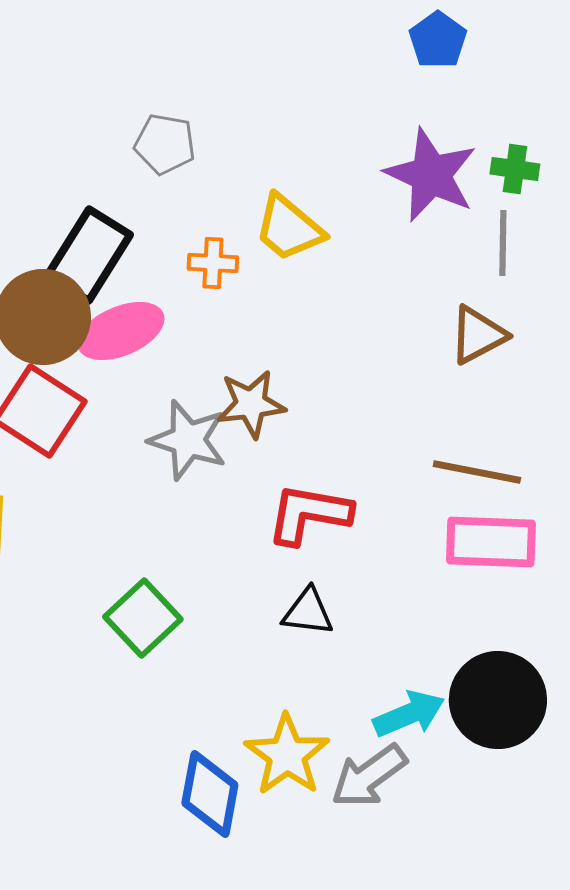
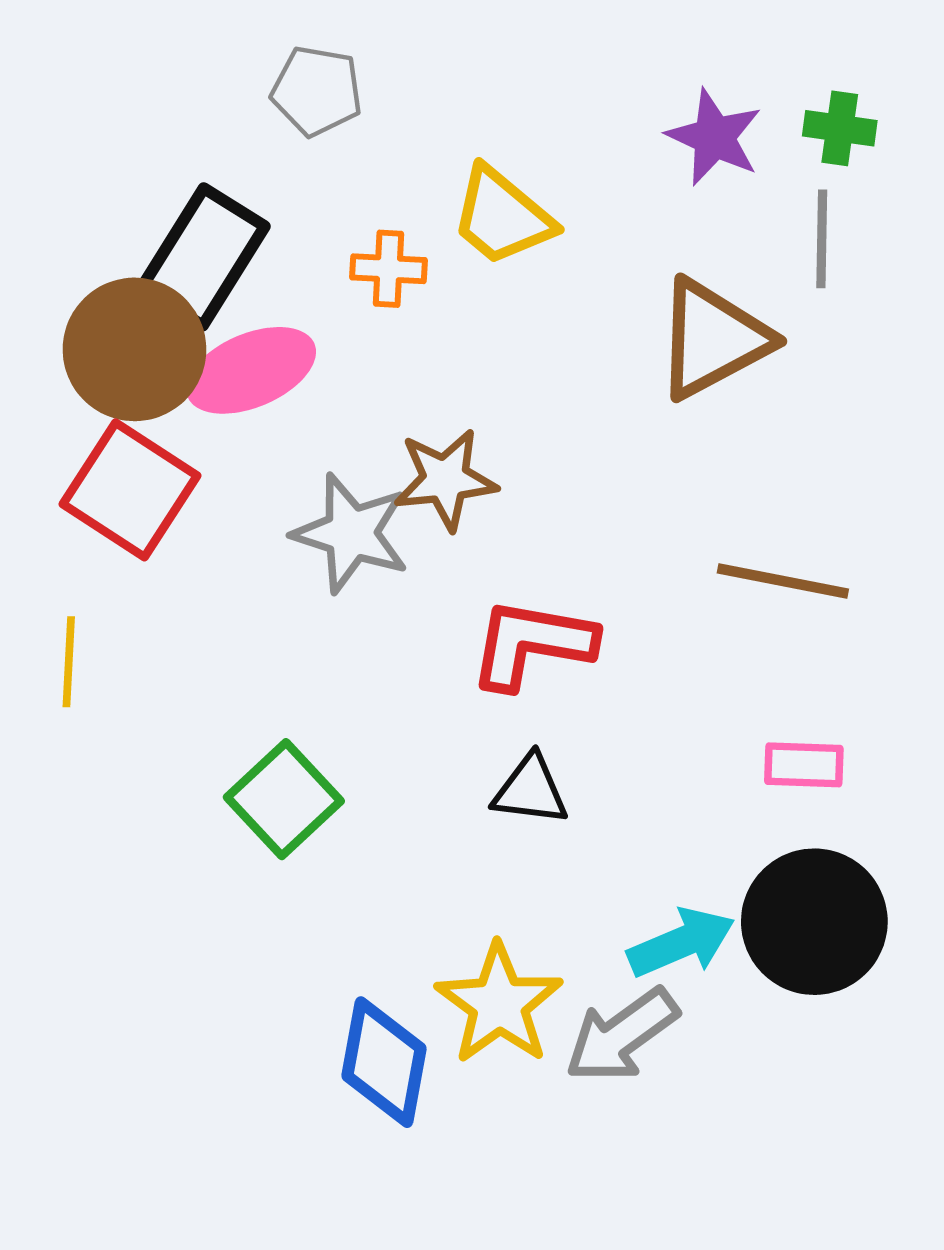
purple star: (431, 175) -> (714, 137), size x0.7
brown triangle: (478, 335) -> (713, 339), moved, size x1.4
pink rectangle: (491, 542) -> (804, 765), moved, size x0.6

